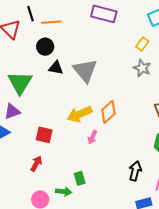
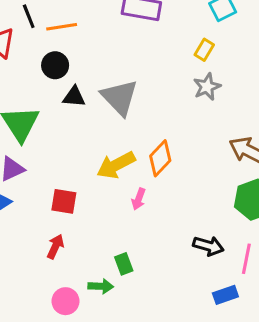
gray star: (142, 68) -> (207, 87), turned 30
black arrow: (135, 171) -> (208, 246), turned 96

